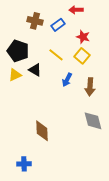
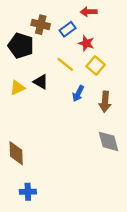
red star: (83, 37) -> (86, 43), moved
black pentagon: (18, 51) -> (21, 46), moved
brown diamond: (42, 131) -> (16, 153), moved

